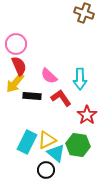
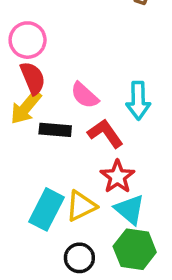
red star: (87, 115) -> (117, 177), moved
green hexagon: (78, 145) -> (135, 249), moved
cyan triangle: (56, 153) -> (130, 209), moved

